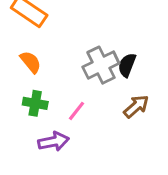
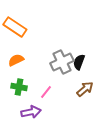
orange semicircle: (31, 62) -> (16, 60), turned -77

